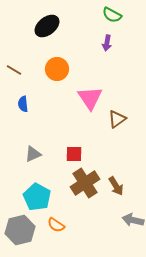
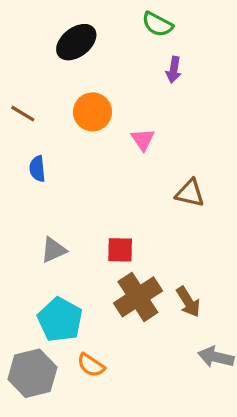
green semicircle: (112, 15) -> (157, 24), moved
pink triangle: (90, 98) -> (143, 140), moved, size x0.6
brown triangle: (117, 119) -> (190, 193), turned 48

